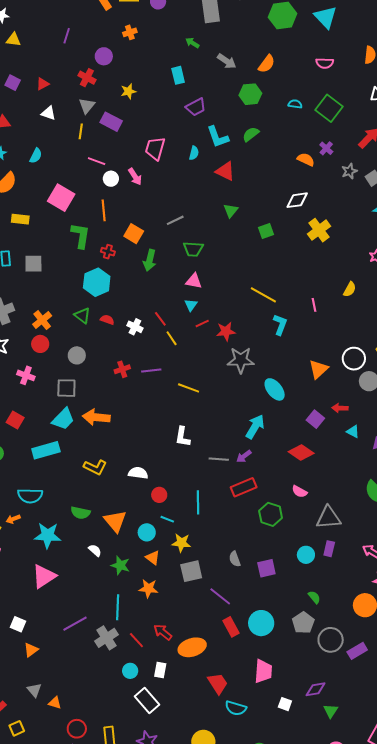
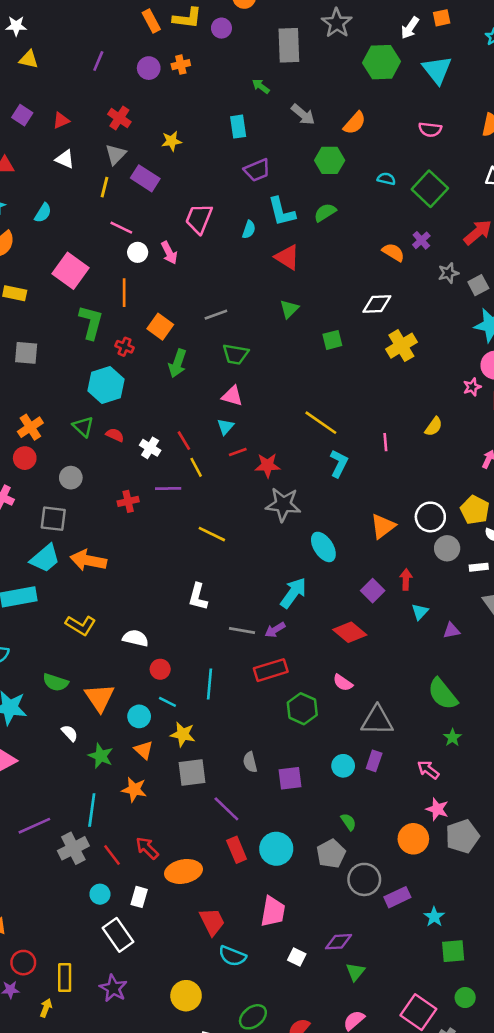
purple circle: (104, 56) -> (149, 68), moved
purple line: (151, 370) -> (168, 488), moved
red arrow: (340, 408) -> (406, 579), turned 84
cyan triangle: (353, 432) -> (420, 612), turned 40

